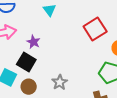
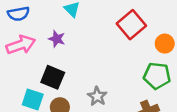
purple star: (33, 42) -> (57, 39), moved

